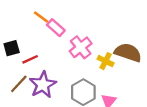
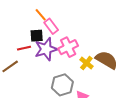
black square: (12, 48) -> (37, 36), moved
purple star: (43, 85) -> (46, 49), moved

